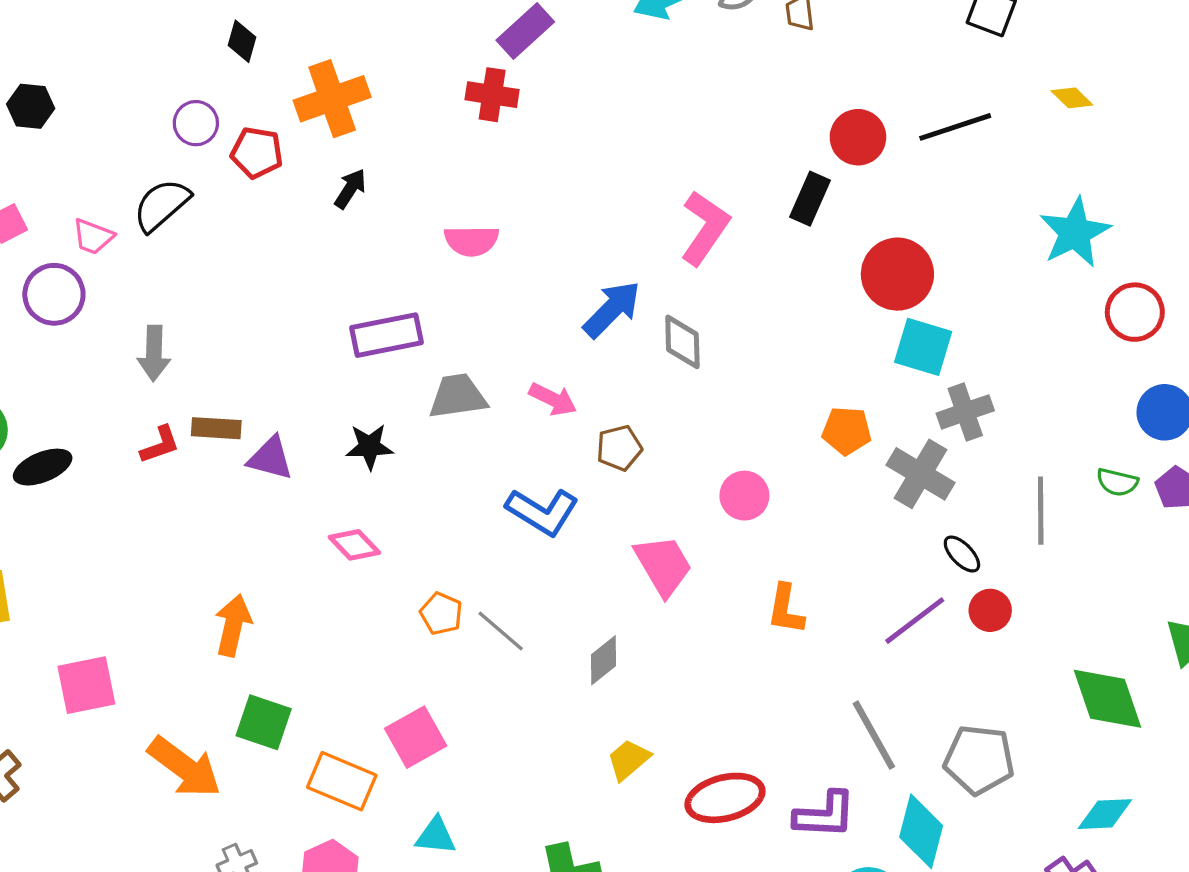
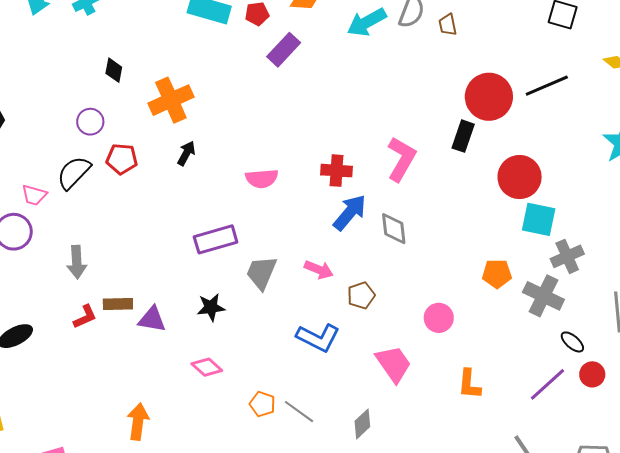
red cross: (492, 95) -> (337, 171), moved
red circle: (858, 137) -> (489, 97), size x1.4
red pentagon: (257, 153) -> (122, 159), moved
gray trapezoid: (458, 396) -> (261, 273), turned -54

